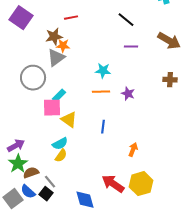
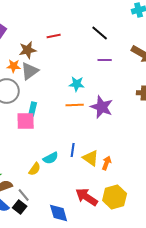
red line: (71, 18) -> (54, 36), moved
orange star: (63, 46) -> (14, 66), moved
purple star: (128, 94) -> (102, 107), size x1.6
cyan rectangle: (59, 96) -> (33, 109), turned -32
yellow triangle: (69, 120) -> (91, 158), moved
blue line: (103, 127) -> (73, 150), moved
cyan semicircle: (60, 144) -> (51, 158), moved

